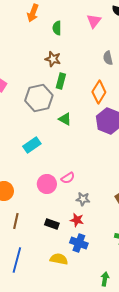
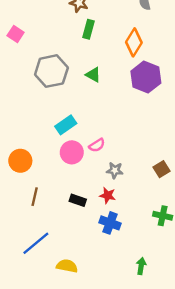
gray hexagon: (39, 98) -> (51, 71), moved
cyan rectangle: (32, 145) -> (66, 125), moved
yellow semicircle: (59, 259) -> (67, 266), moved
blue line: (17, 260) -> (36, 243), turned 35

